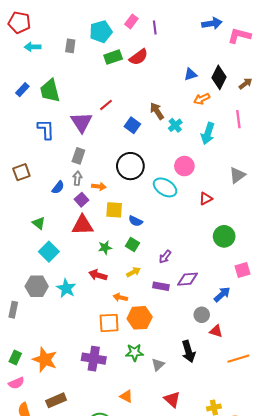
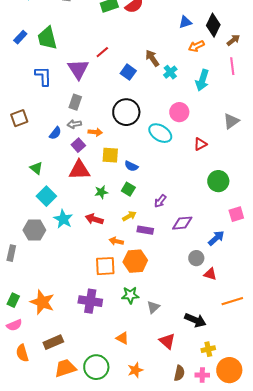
brown arrow: (246, 84) -> (233, 40), moved
gray arrow: (77, 178) -> (74, 124), turned -104
purple rectangle: (161, 286) -> (145, 230), moved
cyan star: (66, 288) -> (63, 219), moved
black arrow: (188, 351) -> (195, 320), moved, turned -50

